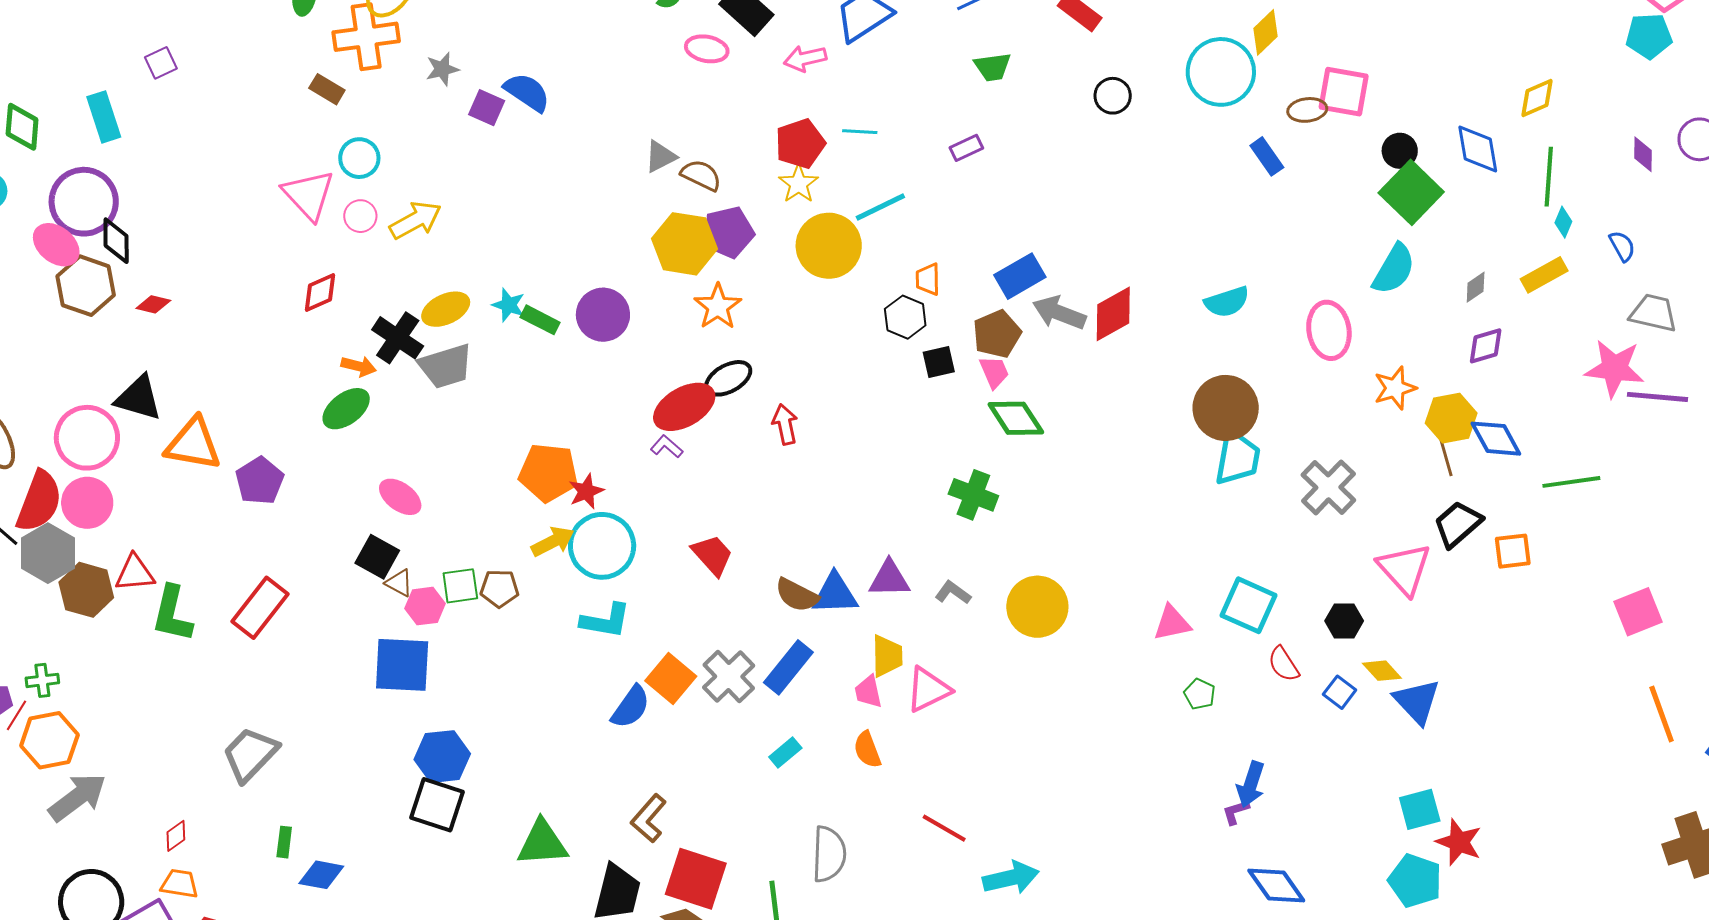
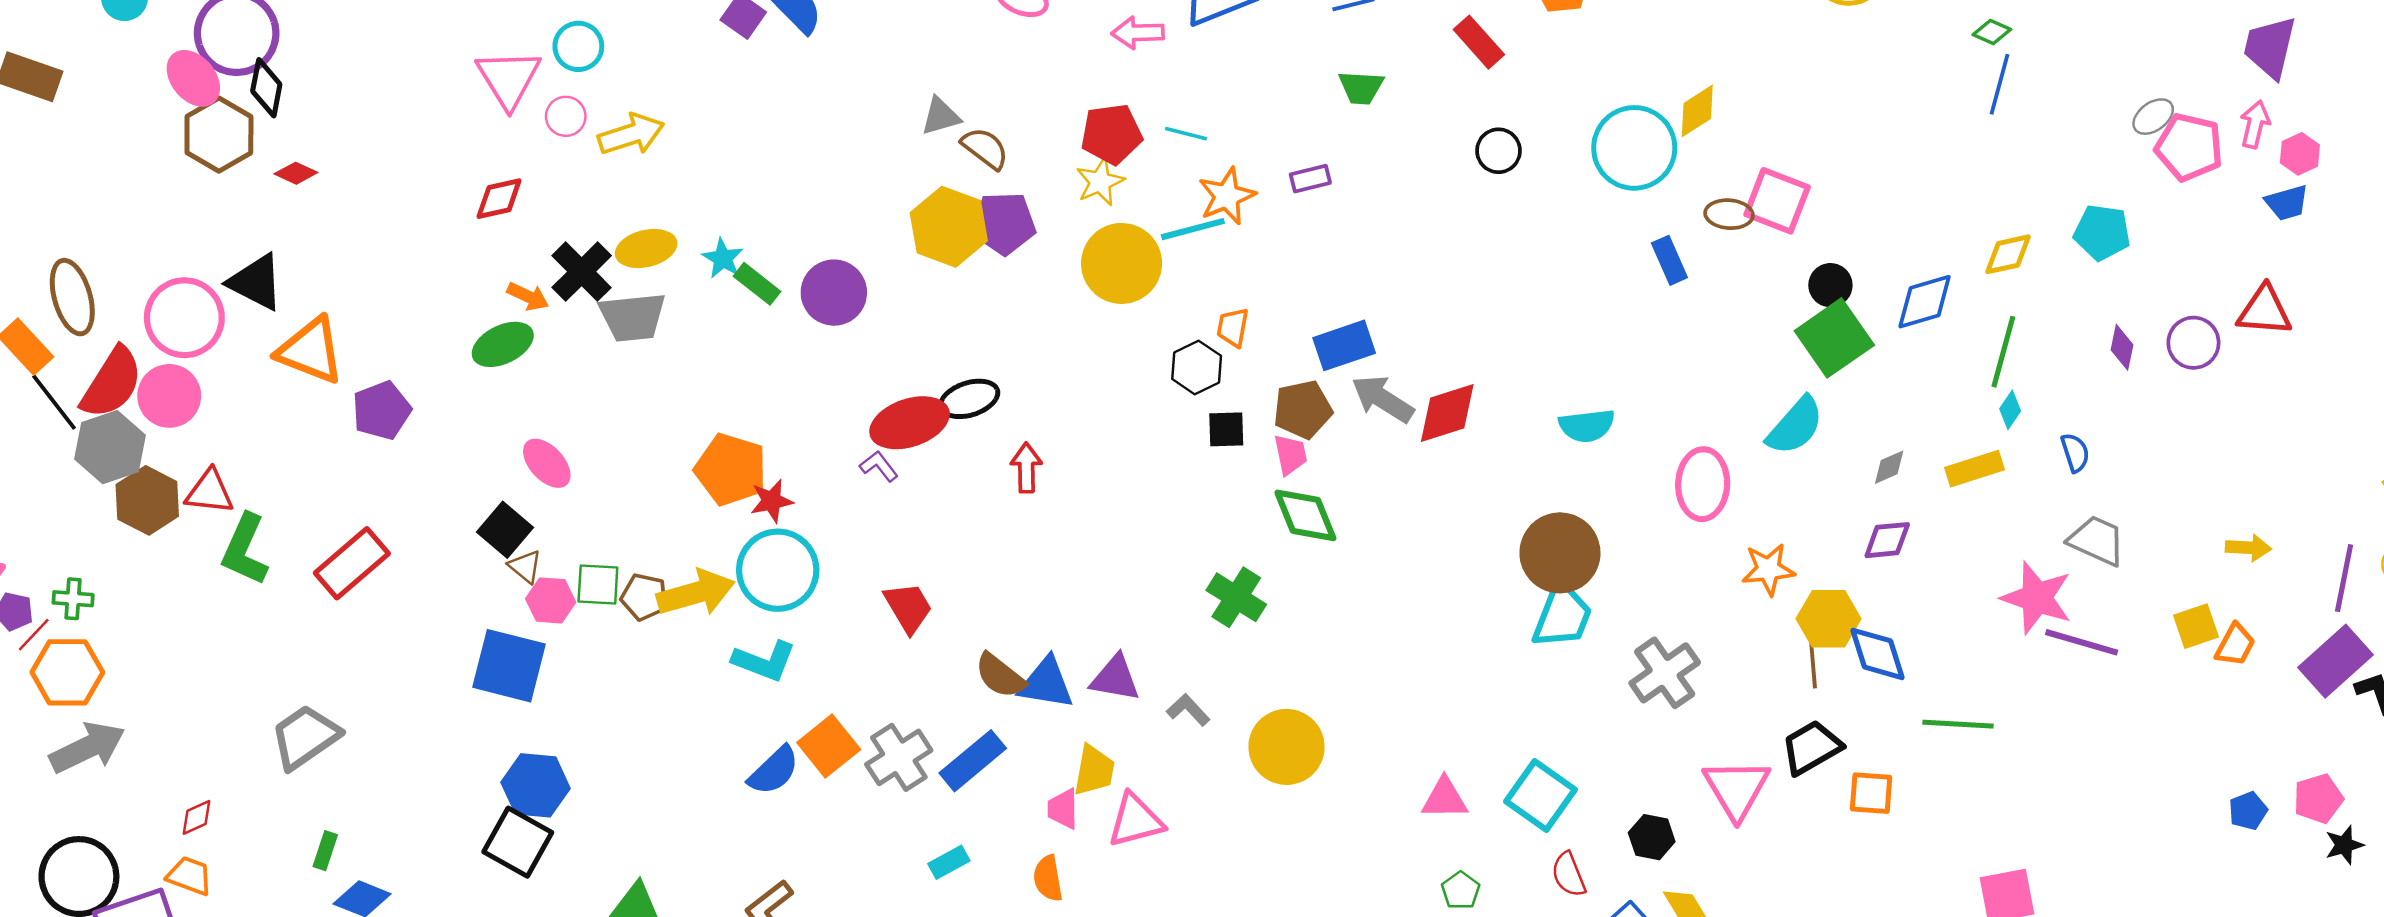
cyan pentagon: (1649, 36) -> (2102, 232), moved
blue diamond: (1478, 149) -> (1925, 302), turned 72
orange star: (718, 307) -> (1227, 196), moved
yellow arrow: (553, 542) -> (696, 593), moved, size x1.4

